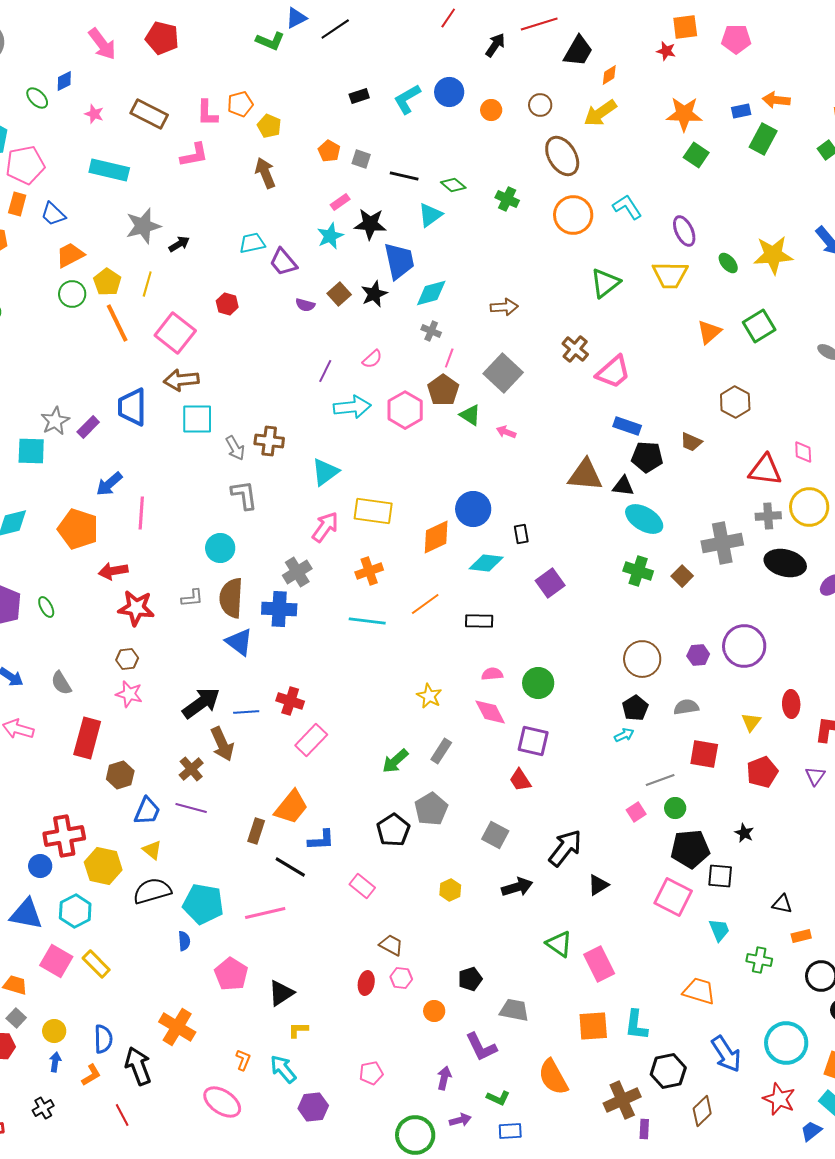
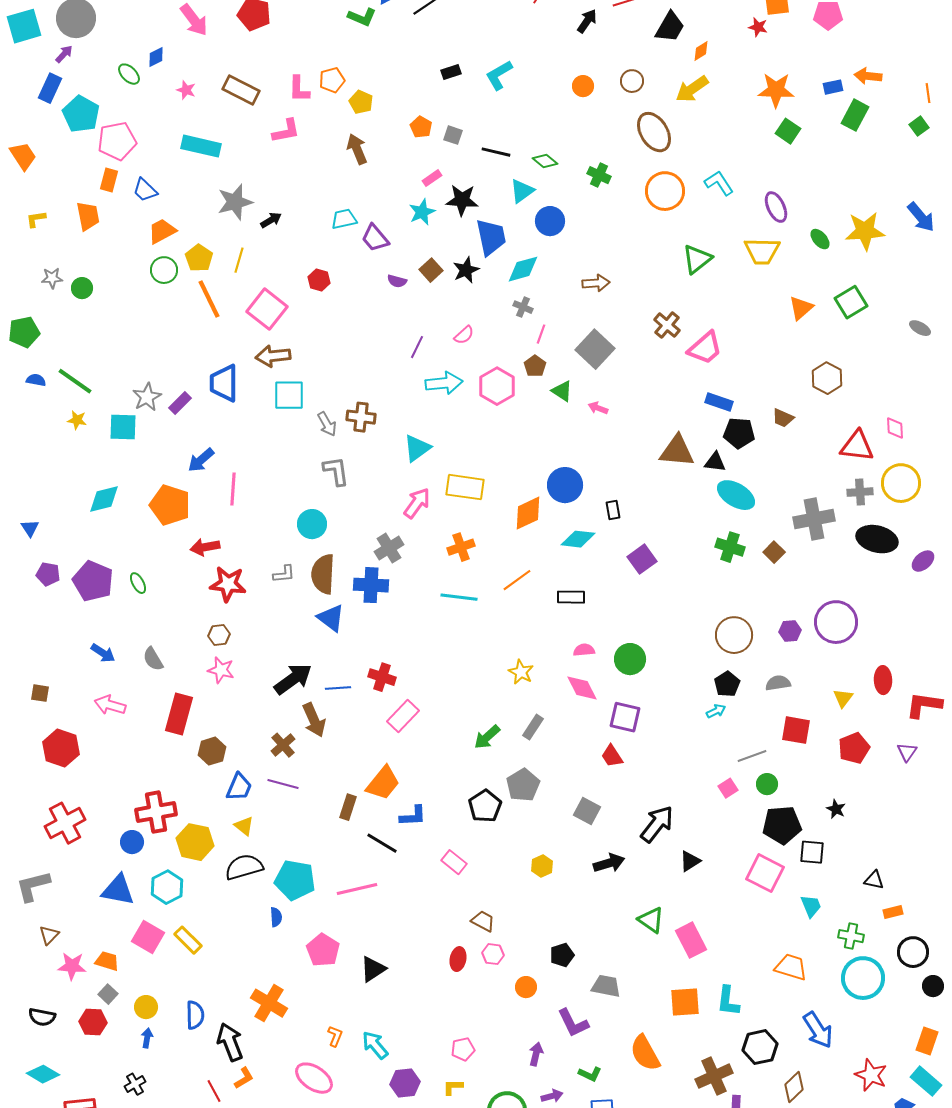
blue circle: (449, 92) -> (550, 221), moved
brown pentagon: (443, 390) -> (535, 366), size x0.7
yellow L-shape: (298, 1030) -> (453, 1087), moved
cyan circle: (786, 1043) -> (863, 978), moved
orange L-shape: (91, 1075) -> (244, 1078), moved

